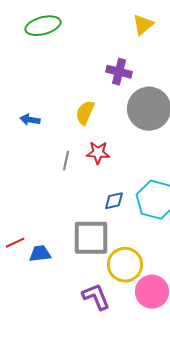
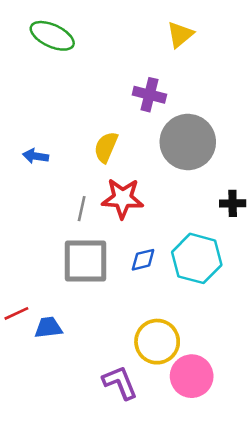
green ellipse: (43, 26) -> (52, 36), turned 40
red star: (98, 153) -> (123, 198), size x1.4
gray square: (91, 238) -> (85, 261), moved

